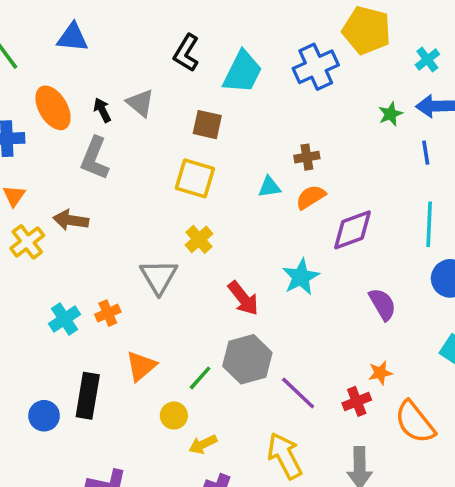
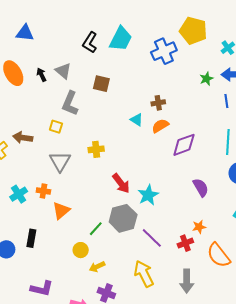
cyan trapezoid: (243, 72) -> (121, 39), moved
gray L-shape: (95, 158) -> (70, 103), moved
yellow square: (195, 178) -> (56, 127), moved, size x0.6
cyan triangle: (269, 187) -> (137, 120), turned 40
yellow cross: (199, 239) -> (96, 149), turned 35
gray triangle: (159, 277) -> (60, 161), moved
cyan star: (301, 277) -> (148, 195), moved
orange cross: (108, 313) -> (43, 191), turned 32
orange triangle: (141, 366) -> (61, 211), moved
black rectangle: (88, 396) -> (31, 238), size x0.7

